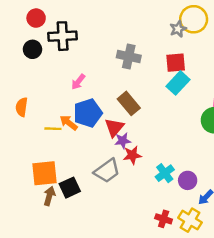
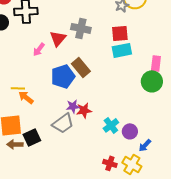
cyan rectangle: (178, 83) -> (122, 50), turned 36
blue pentagon: (88, 113) -> (63, 76), moved
orange arrow: (69, 123) -> (26, 97), moved
red triangle: (114, 127) -> (58, 38), moved
purple star: (123, 141) -> (73, 106), moved
brown arrow: (49, 196) -> (15, 144), turned -105

